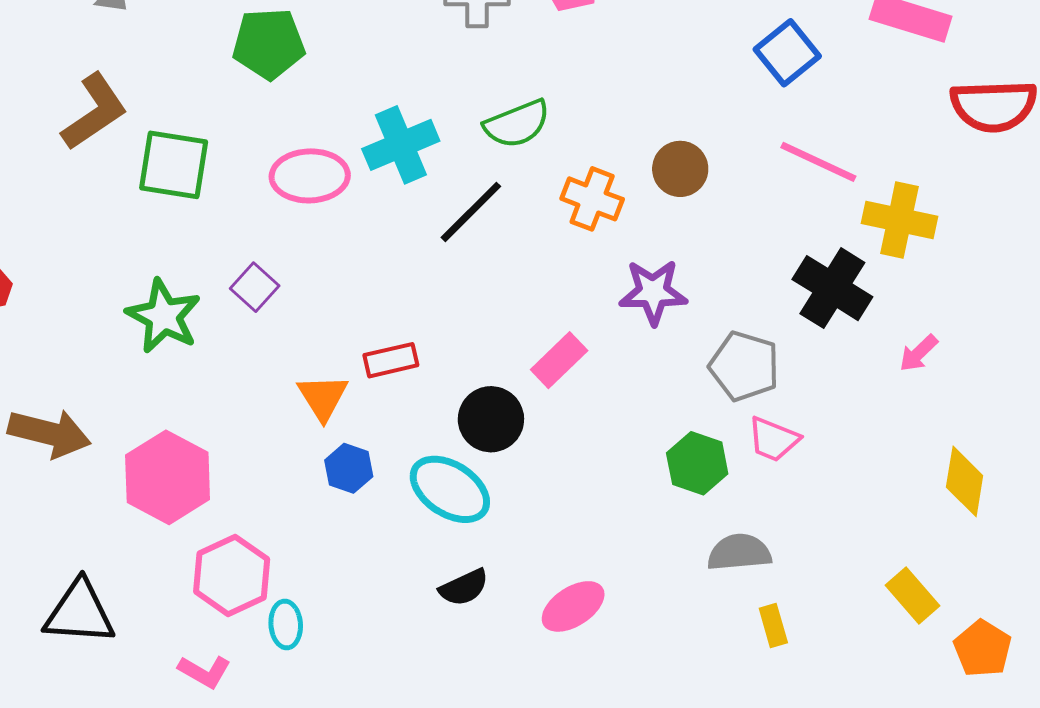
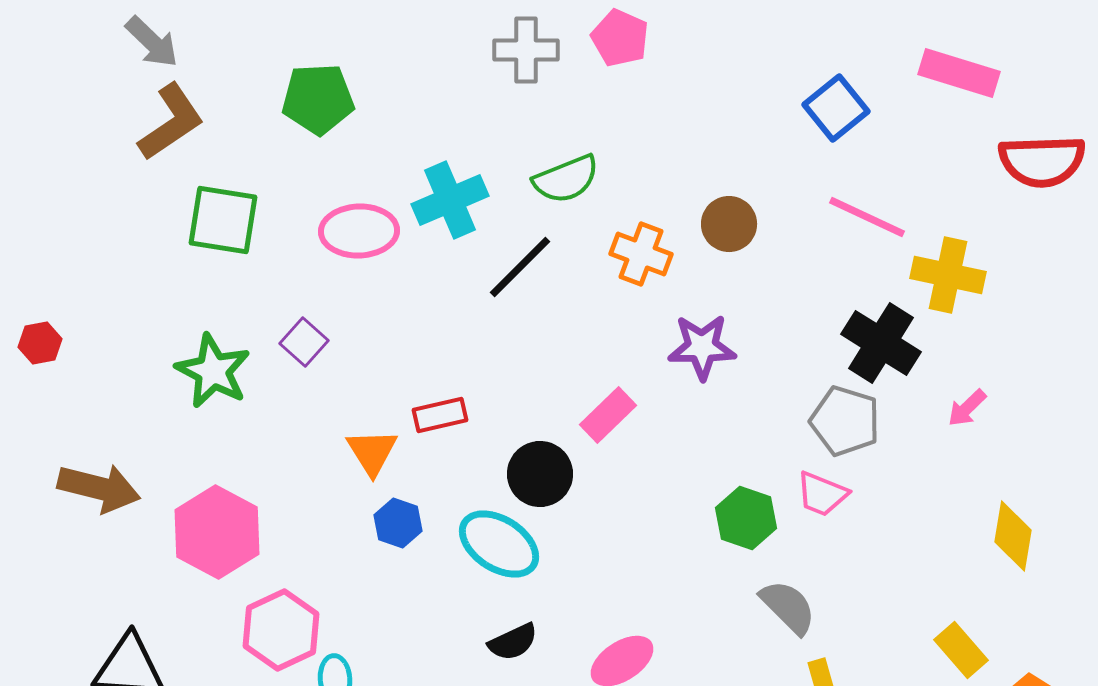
brown L-shape: (94, 112) -> (171, 122), moved
gray pentagon: (744, 366) -> (845, 421), moved
gray semicircle: (739, 552) -> (788, 607), turned 50

